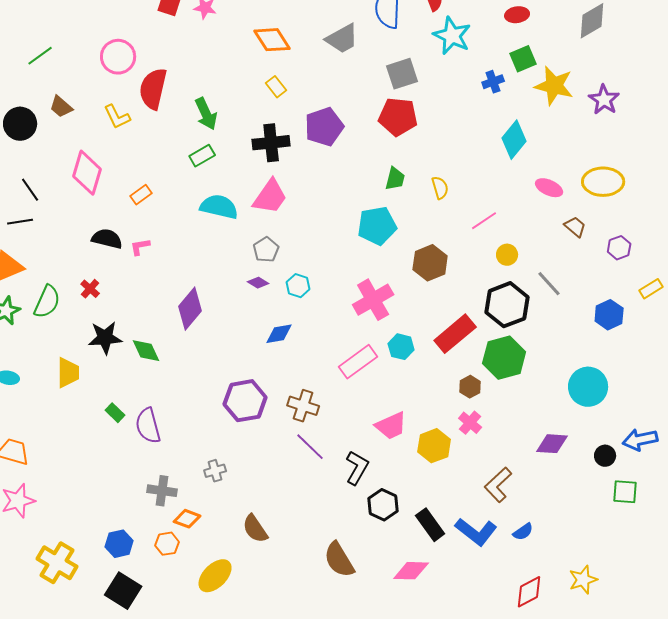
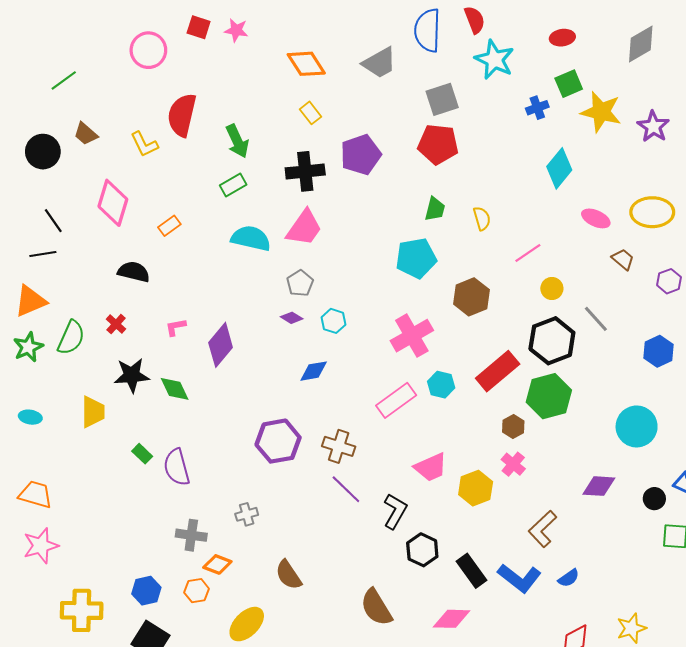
pink circle: (118, 57) -> (148, 50), moved
pink L-shape: (140, 247) -> (176, 327), moved
yellow cross: (57, 563) -> (82, 610), turned -30

